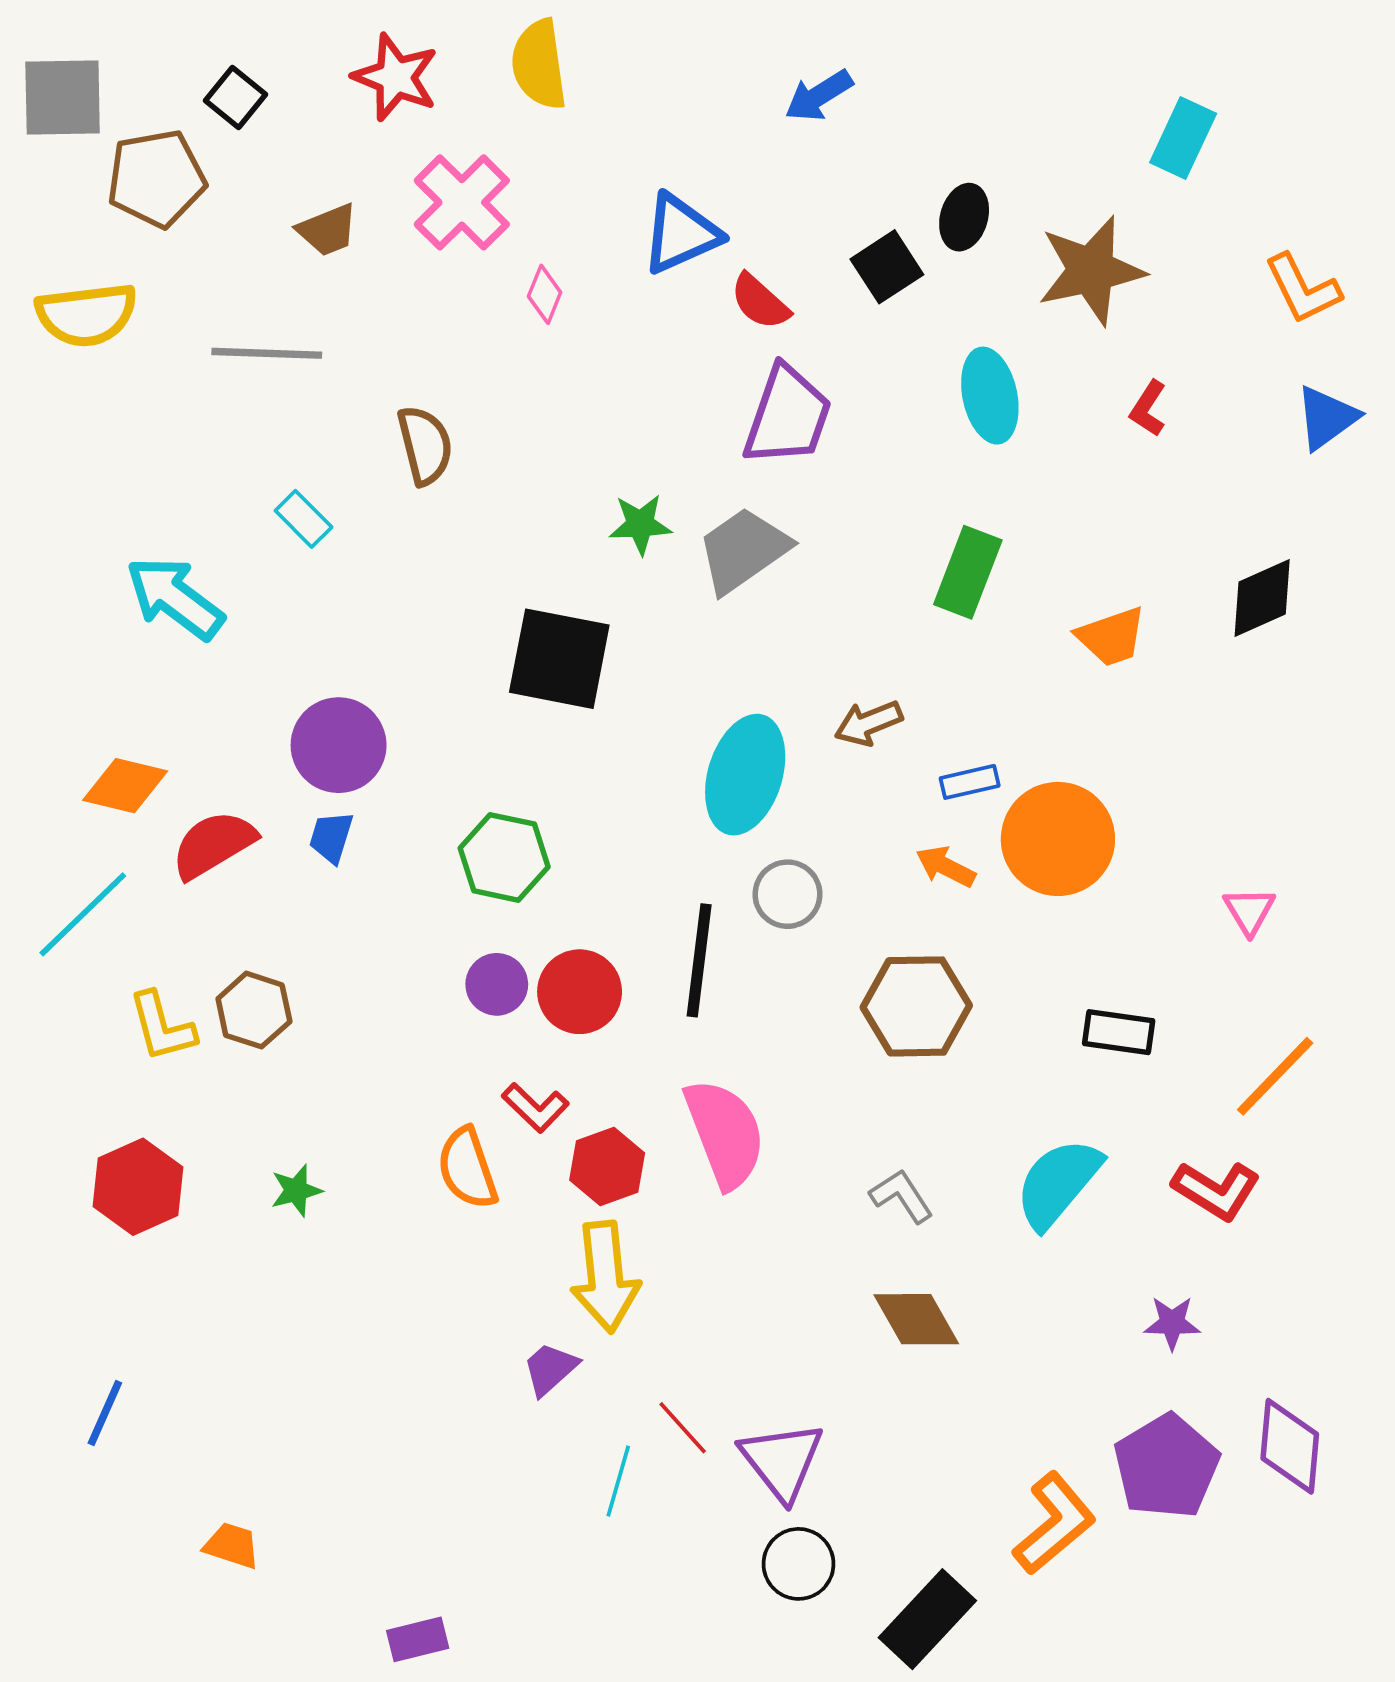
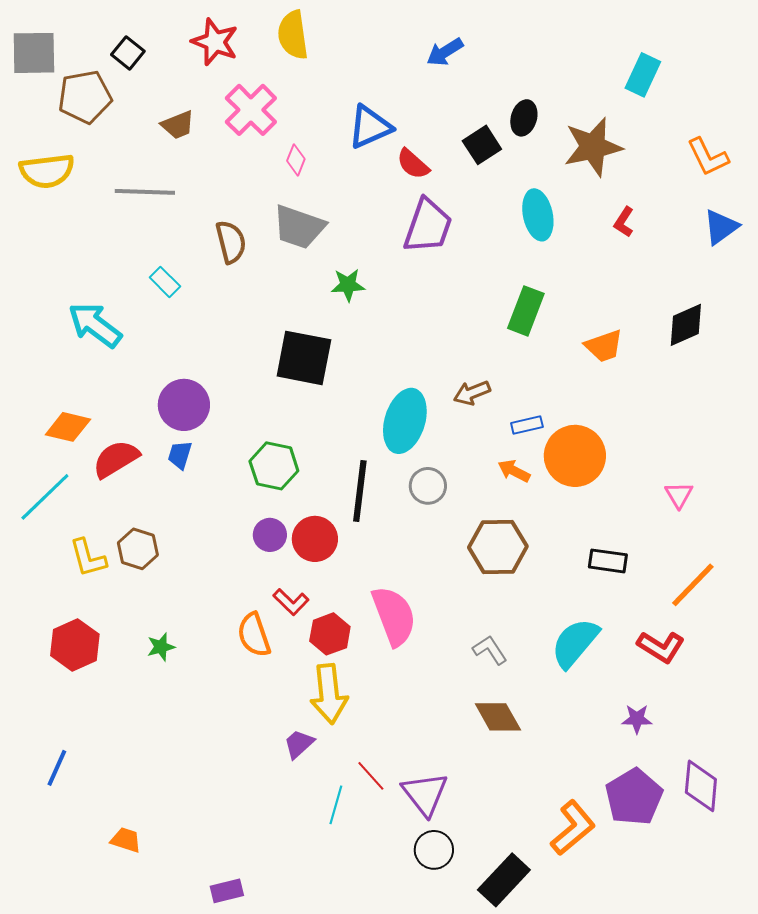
gray trapezoid: (743, 550) -> (299, 227), moved, turned -126
black line: (699, 960) -> (360, 491), moved

